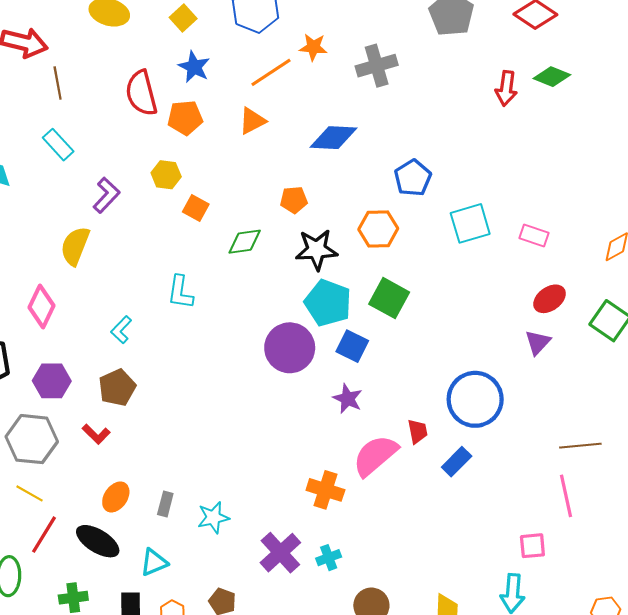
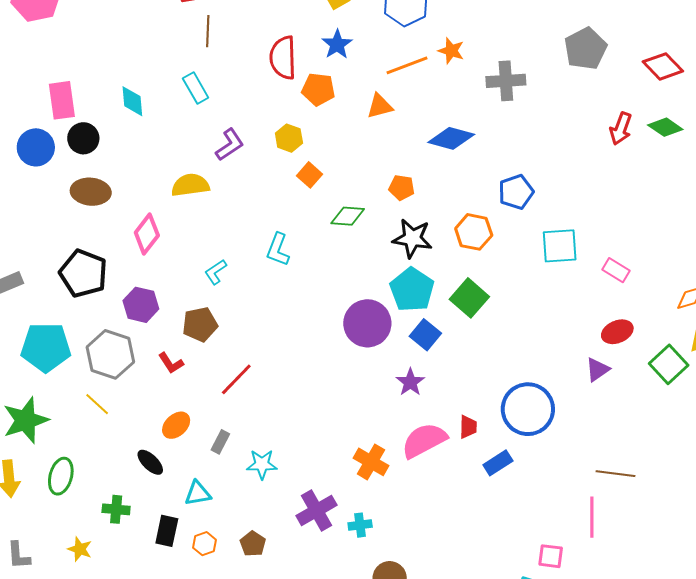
yellow semicircle: (75, 246) -> (190, 185), turned 48
red line: (44, 535) -> (236, 379), moved
black ellipse: (98, 541) -> (150, 462), size x0.7

